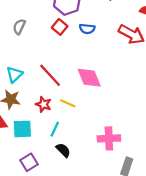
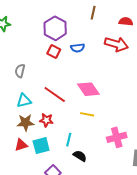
gray semicircle: (19, 27) -> (20, 71), moved
cyan triangle: (14, 75) -> (24, 101), turned 42
yellow line: (68, 103) -> (87, 114), moved
red star: (43, 104) -> (46, 120), moved

